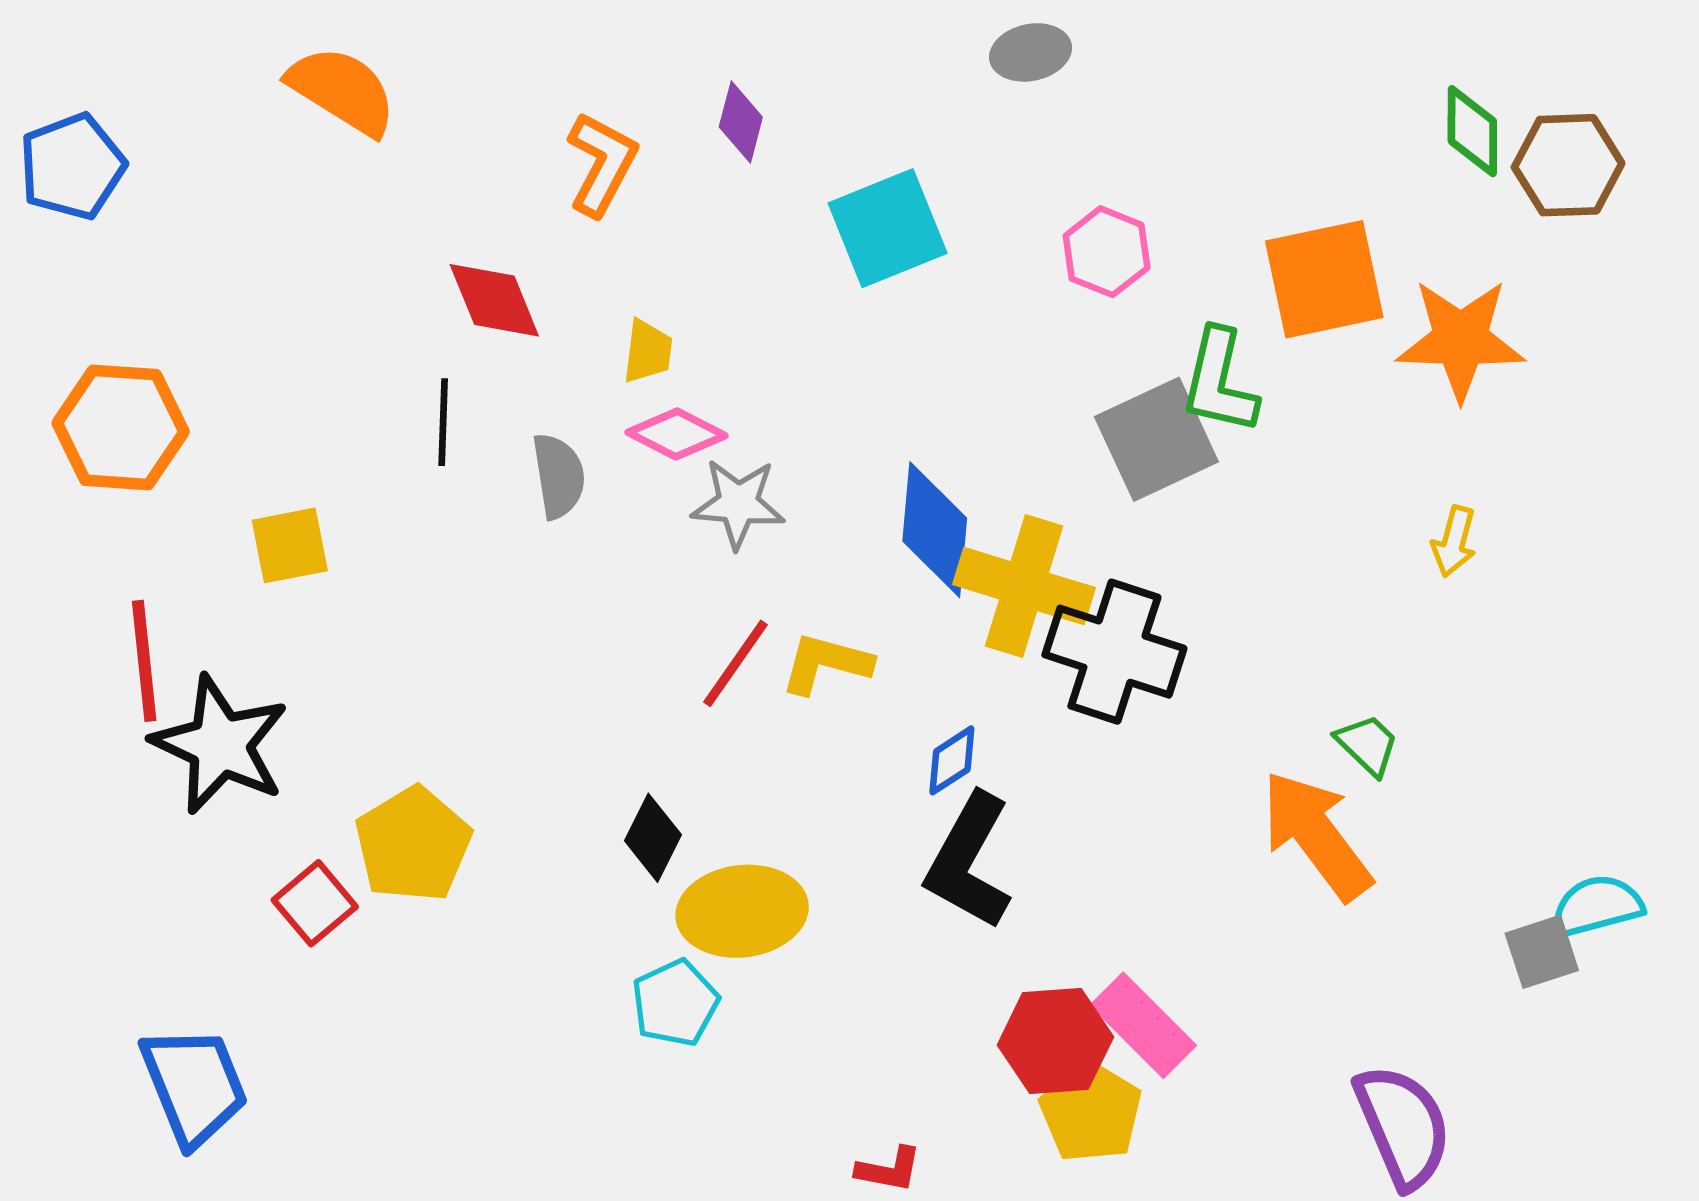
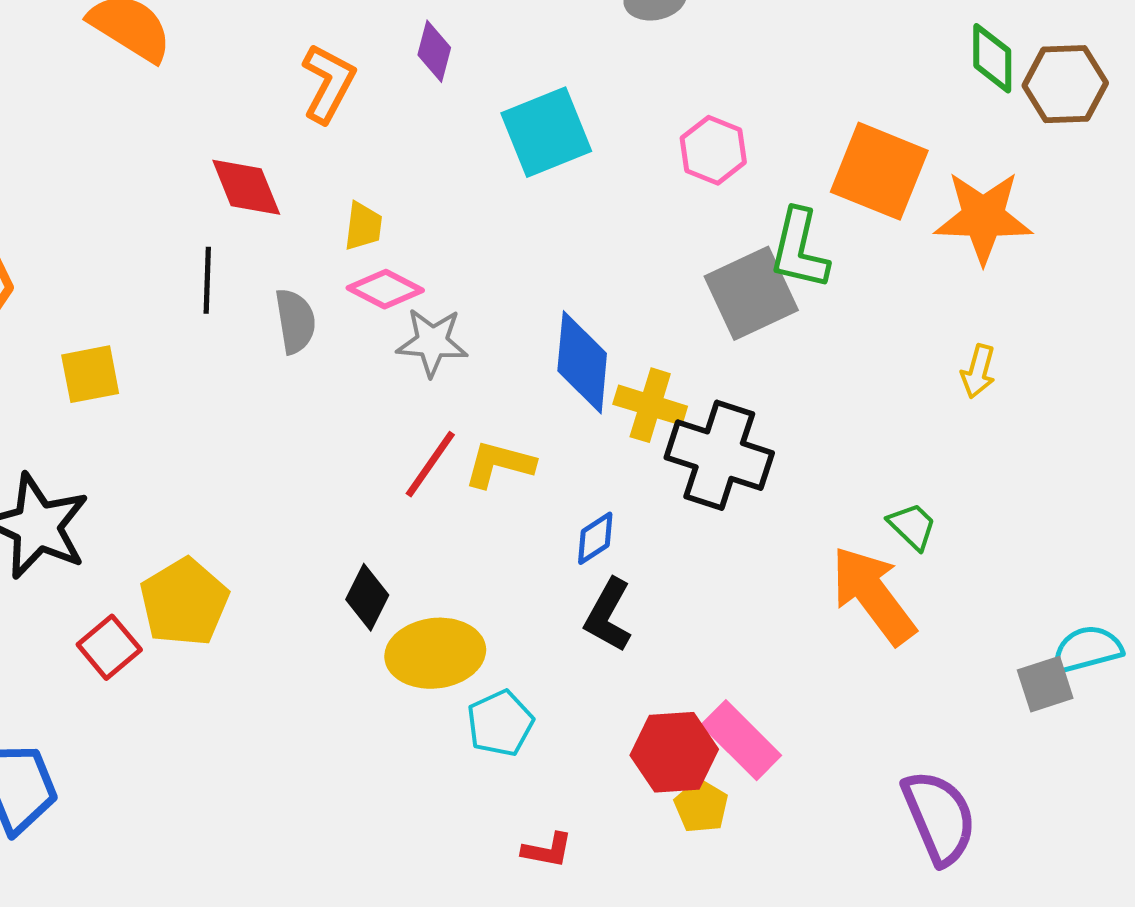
orange square: (1324, 279) -> (879, 171), turned 34
yellow cross: (1024, 586) -> (650, 405), size x0.7
black L-shape: (969, 861) -> (608, 615), size x0.7
cyan pentagon: (675, 1003) -> (500, 723), moved
yellow pentagon: (1091, 1112) -> (701, 806), size x0.7

